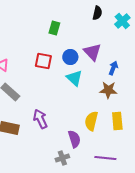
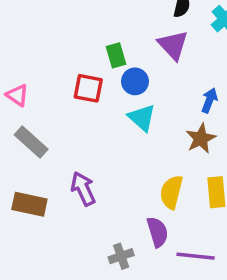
green rectangle: (54, 28) -> (116, 55), moved, turned -32
purple triangle: (92, 52) -> (173, 45), moved
brown star: (108, 90) -> (201, 138), turned -30
purple semicircle: (74, 139) -> (157, 232), moved

